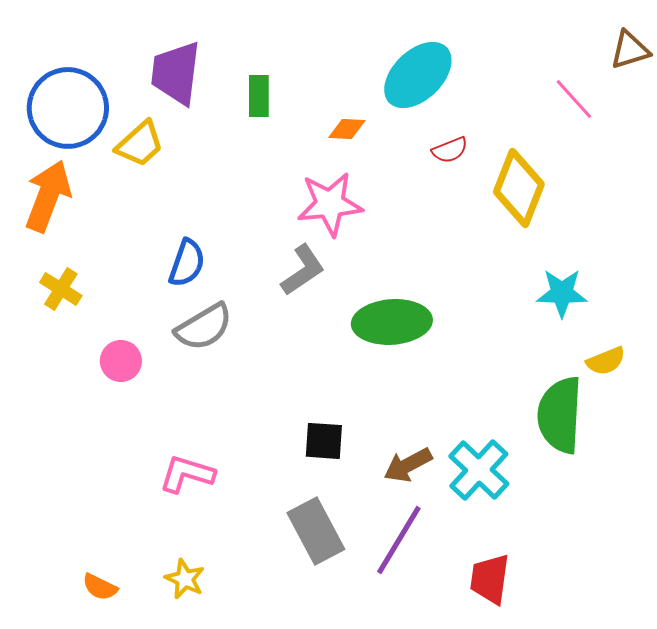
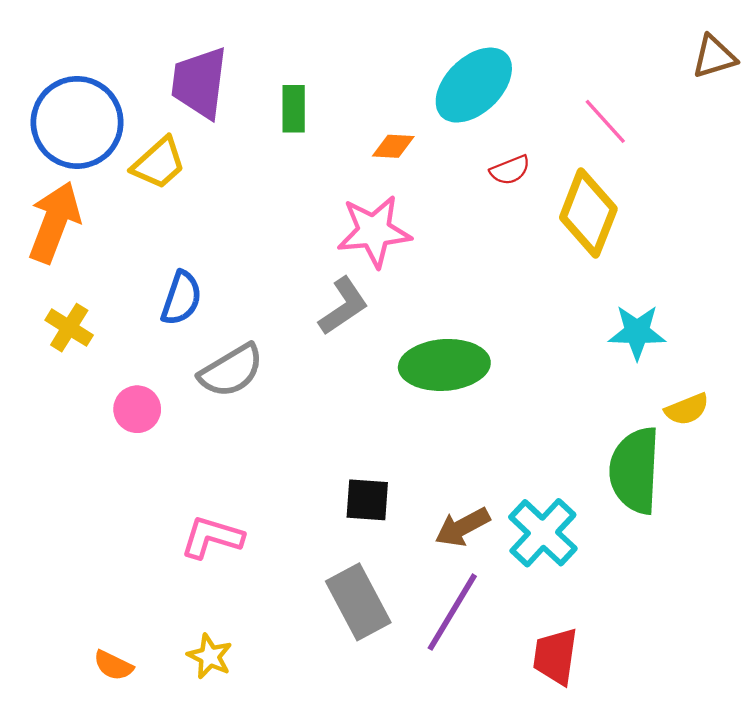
pink line: (574, 99) -> (605, 121), moved
blue semicircle: (187, 263) -> (181, 298), moved

